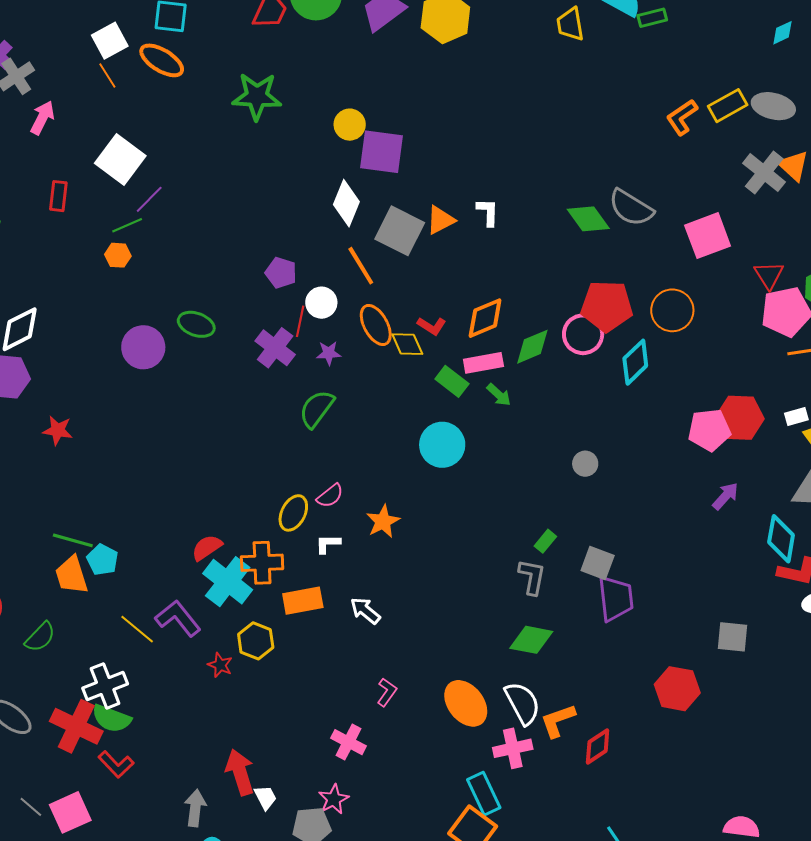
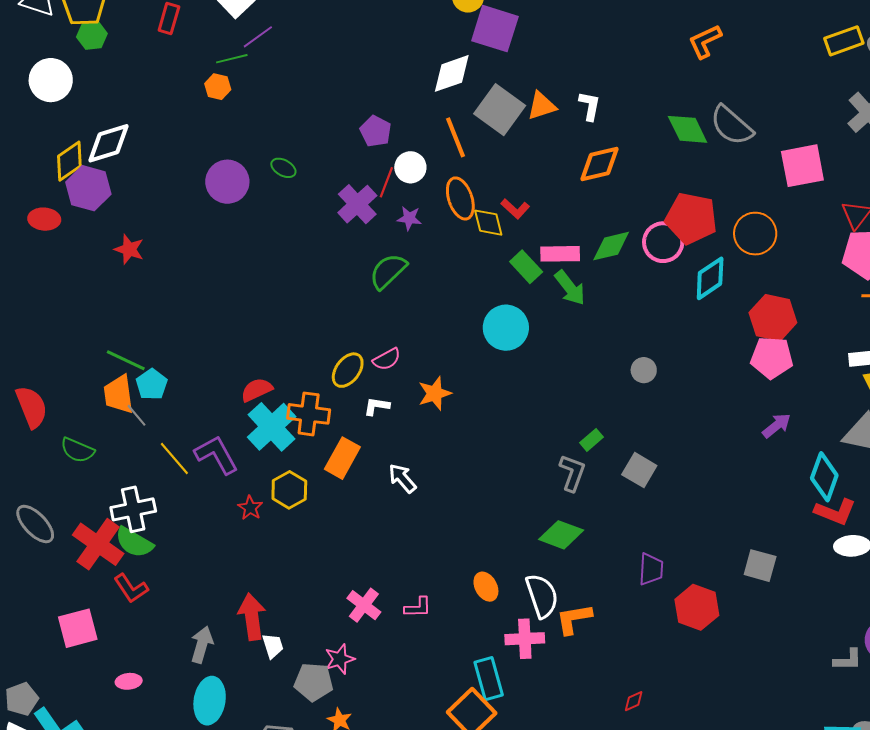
orange L-shape: (682, 117) -> (705, 41), moved
white diamond: (346, 203) -> (452, 73), turned 39
orange diamond: (485, 318) -> (599, 164), moved
green ellipse: (196, 324) -> (283, 168), size x0.7
green arrow: (499, 395) -> (570, 288), size x1.4
red hexagon: (740, 418) -> (773, 318), moved
purple trapezoid: (616, 598) -> (651, 569), moved, size x0.7
orange rectangle: (303, 601) -> (342, 458), turned -60
green semicircle: (40, 637) -> (77, 450), turned 60
pink L-shape: (387, 692) -> (418, 607), moved, turned 44
orange ellipse: (466, 703) -> (486, 587), size x0.6
red diamond: (598, 746) -> (634, 701), moved, size x0.6
gray line: (31, 807) -> (137, 415), moved

